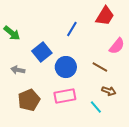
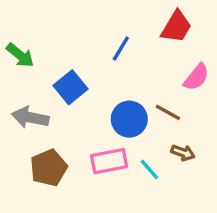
blue circle: (66, 67) -> (129, 119), moved
gray arrow: (18, 70) -> (30, 117), size x1.5
cyan line: (96, 107) -> (149, 169), moved

